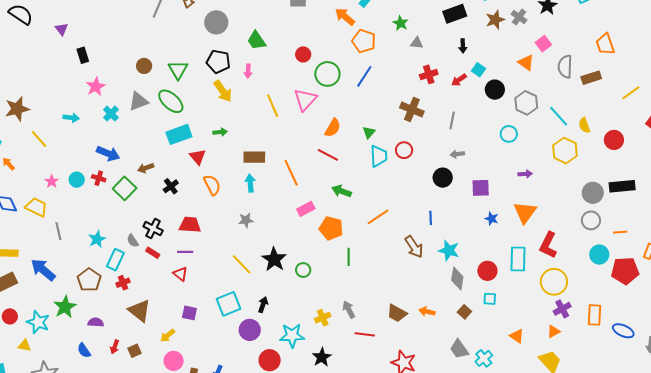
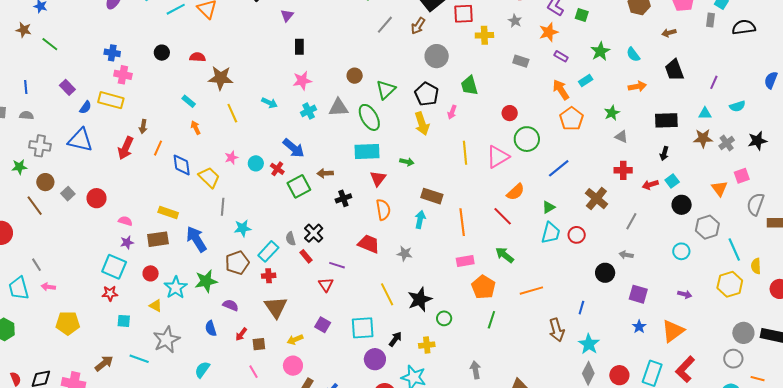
blue line: (364, 76) -> (559, 168), moved
red trapezoid: (190, 225) -> (369, 244), moved
cyan star: (97, 239) -> (243, 228), moved
yellow cross: (323, 318) -> (427, 345), moved

